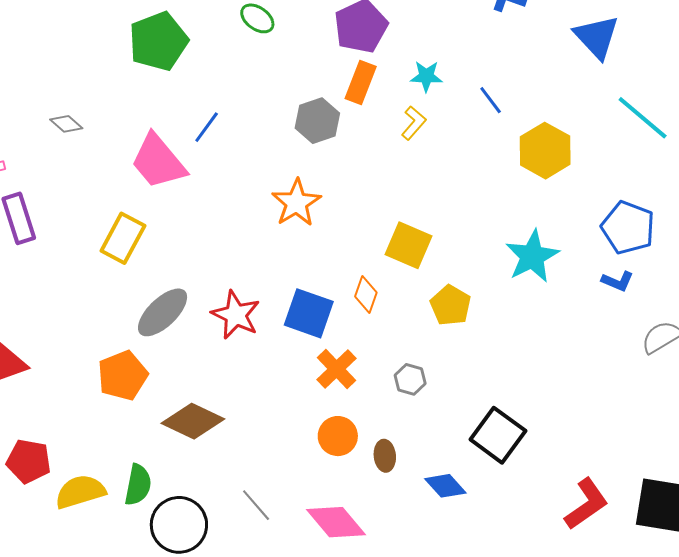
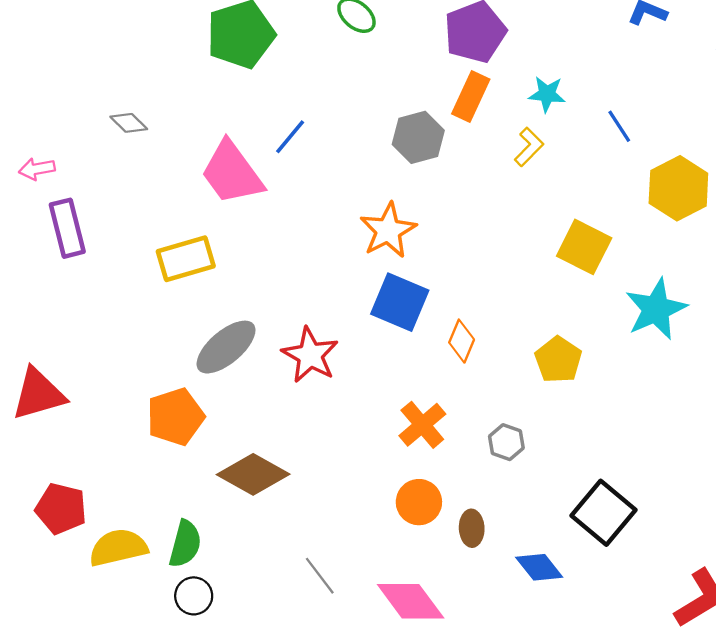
yellow rectangle: (123, 238) -> (186, 259), turned 42
yellow square: (409, 245) -> (584, 247), moved
blue square: (309, 313) -> (400, 302), moved
black circle: (179, 525) -> (194, 596), moved, size x0.6

